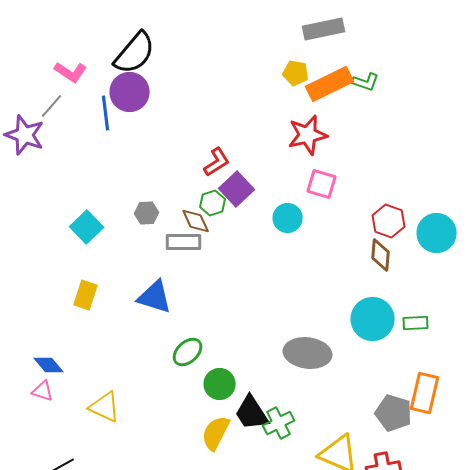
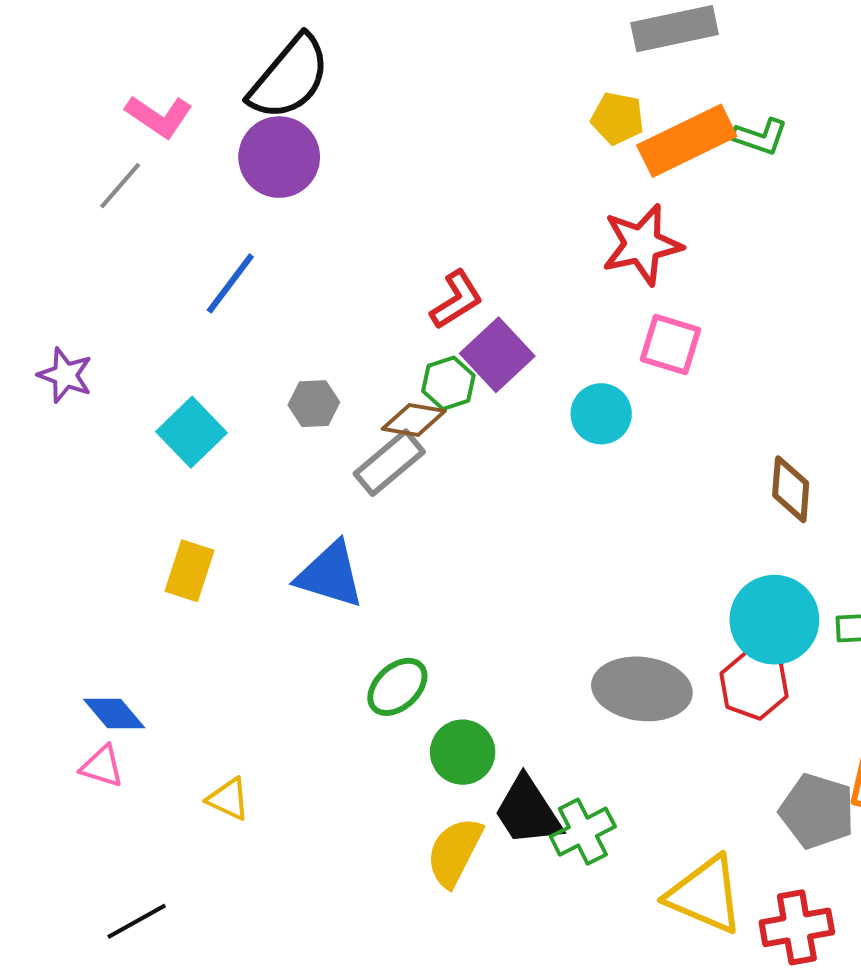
blue line: (106, 113) -> (230, 283), moved, turned 44
purple star: (25, 135) -> (65, 375), moved, size x0.7
brown diamond: (196, 221) -> (414, 420), turned -56
red hexagon: (389, 221) -> (754, 685), moved
gray rectangle: (184, 242) -> (389, 463), turned -40
yellow triangle: (105, 407) -> (228, 799), size x0.7

